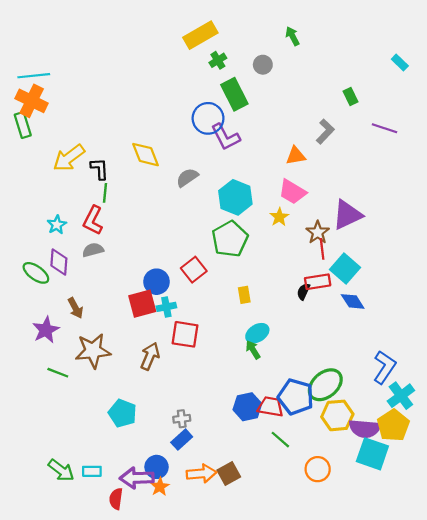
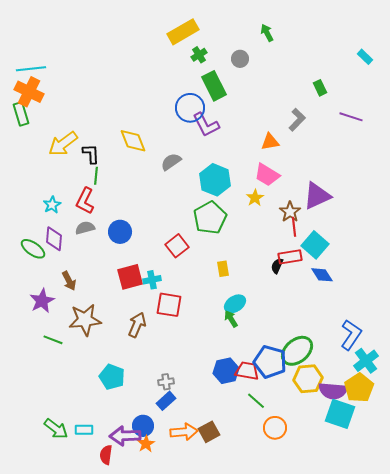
blue circle: (157, 282) -> (120, 232), moved
orange circle: (318, 469) -> (275, 428), moved

